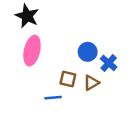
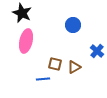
blue circle: (88, 52) -> (73, 25), moved
blue cross: (109, 63) -> (97, 51), moved

